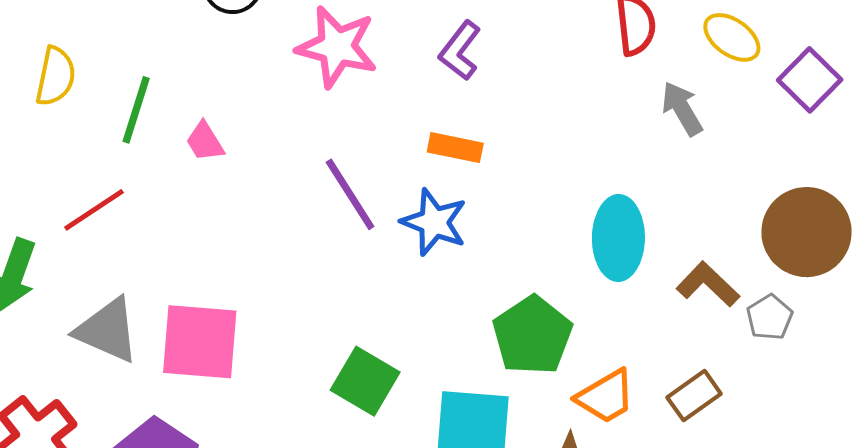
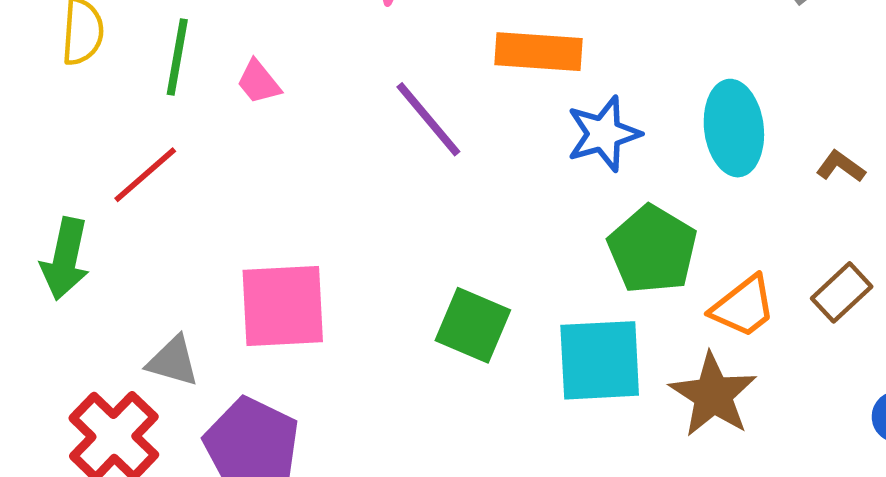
orange rectangle: (455, 148) -> (538, 52), size x1.4
blue star: (434, 222) -> (604, 134), moved, turned -30
brown L-shape: (708, 284) -> (841, 166), size x0.7
gray triangle: (107, 330) -> (173, 361), moved, size x0.7

